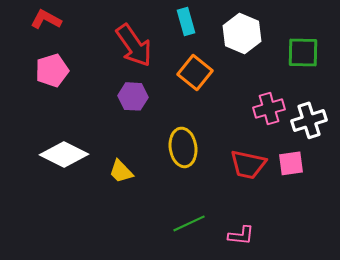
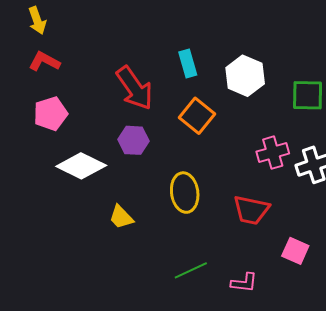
white diamond: (64, 154) -> (81, 166), moved
pink square: (291, 163) -> (295, 251), moved, turned 32

